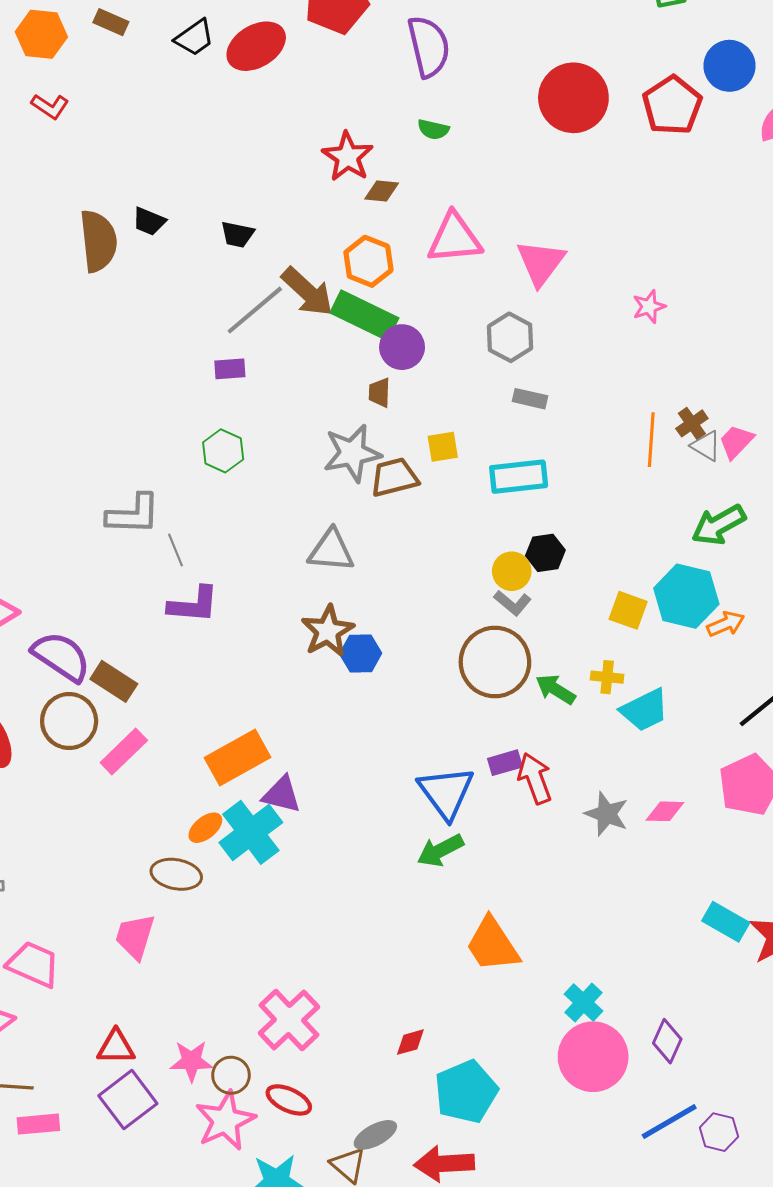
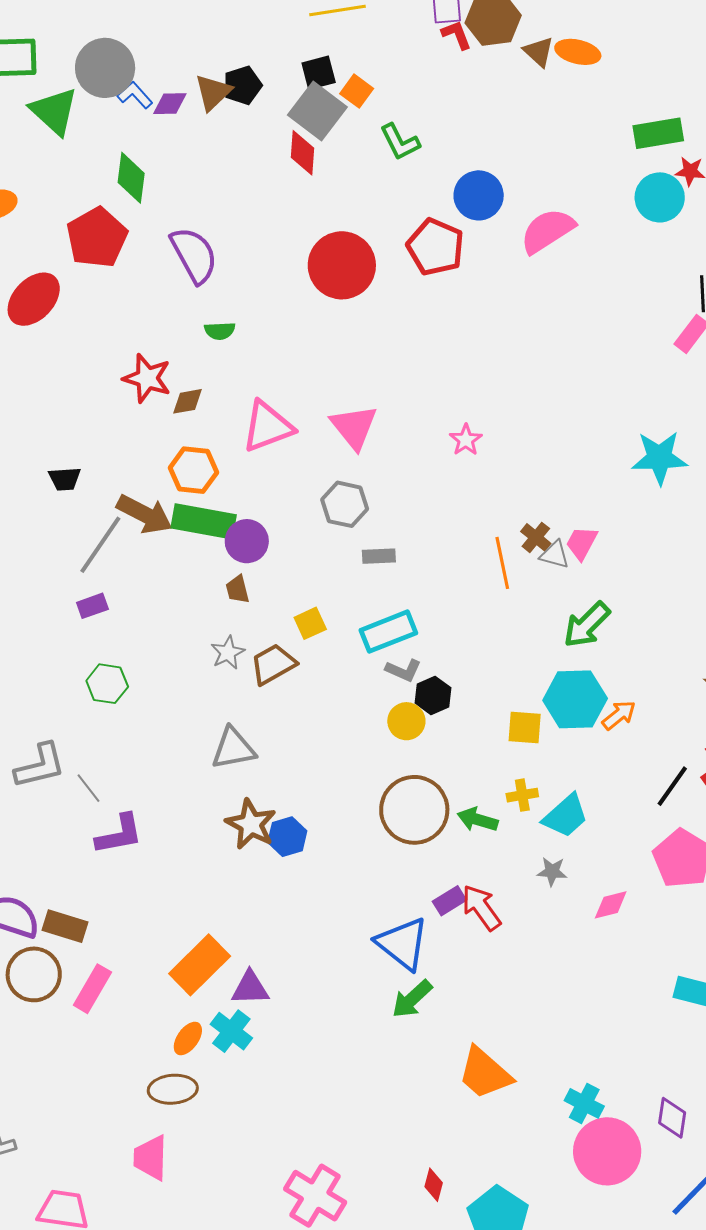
gray star: (352, 453) -> (228, 653), size x0.6
gray L-shape: (513, 603) -> (403, 670), moved
gray star: (607, 814) -> (552, 871), moved, size x0.7
cyan cross: (251, 832) -> (231, 1031), size x0.7
red diamond: (410, 1042) -> (434, 1185), turned -44

